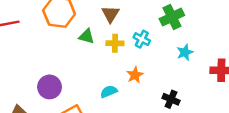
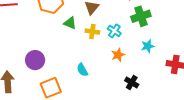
orange star: (135, 75) -> (118, 55), moved
cyan semicircle: (109, 91) -> (82, 70), turned -104

